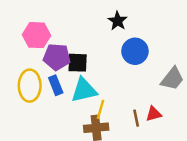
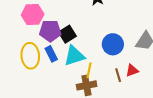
blue circle: (135, 51) -> (113, 44), moved
black square: (78, 63) -> (67, 34), turned -30

